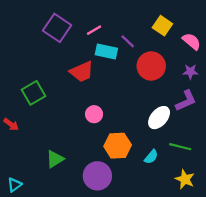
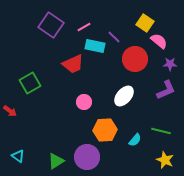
pink semicircle: (192, 41) -> (159, 41), moved
white ellipse: (159, 118) -> (124, 96), moved
green triangle: (55, 159) -> (56, 161), moved
cyan triangle: (14, 185) -> (18, 156), moved, turned -48

